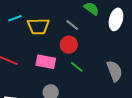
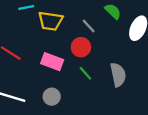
gray semicircle: (115, 71) -> (118, 75), moved

